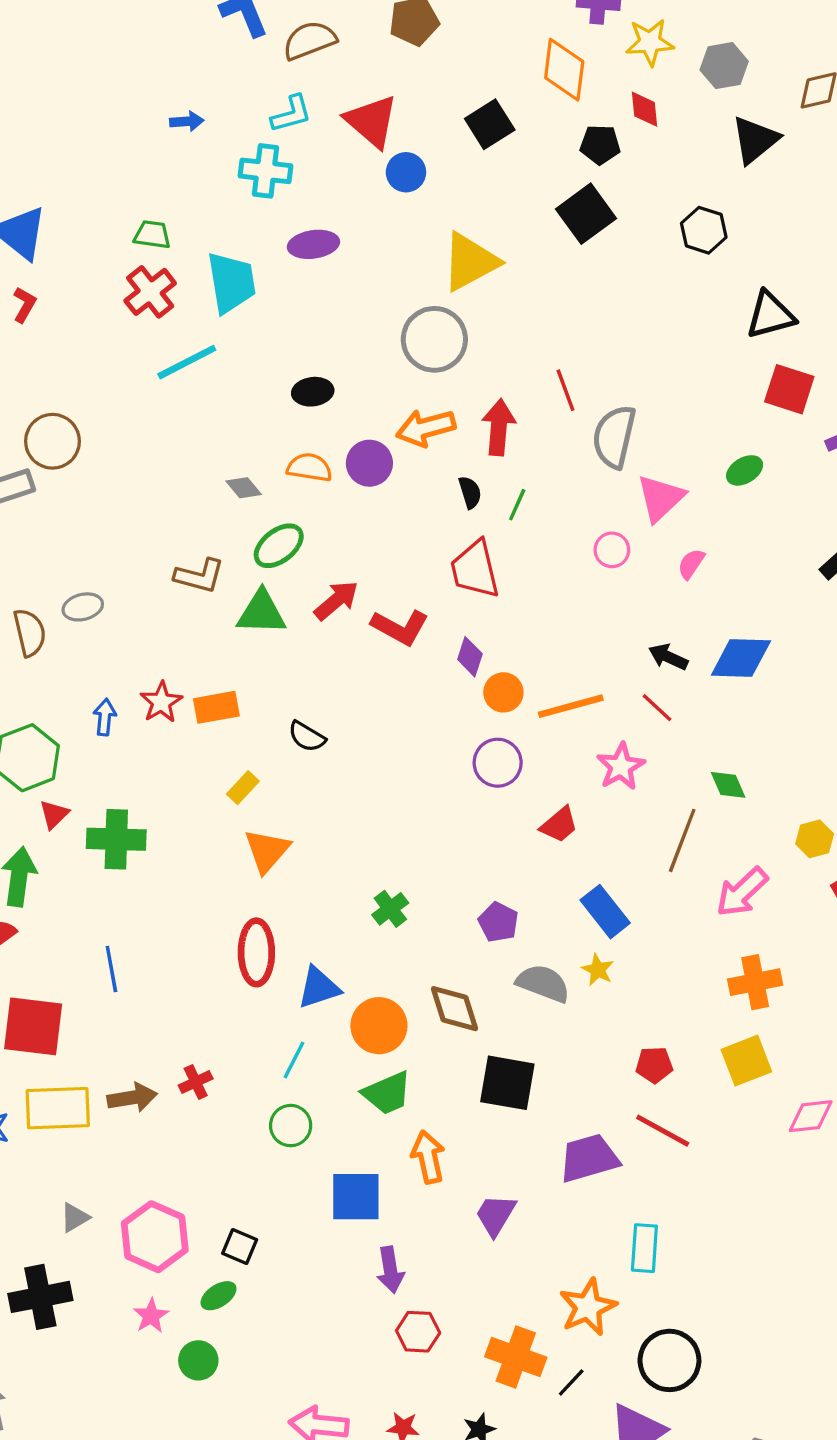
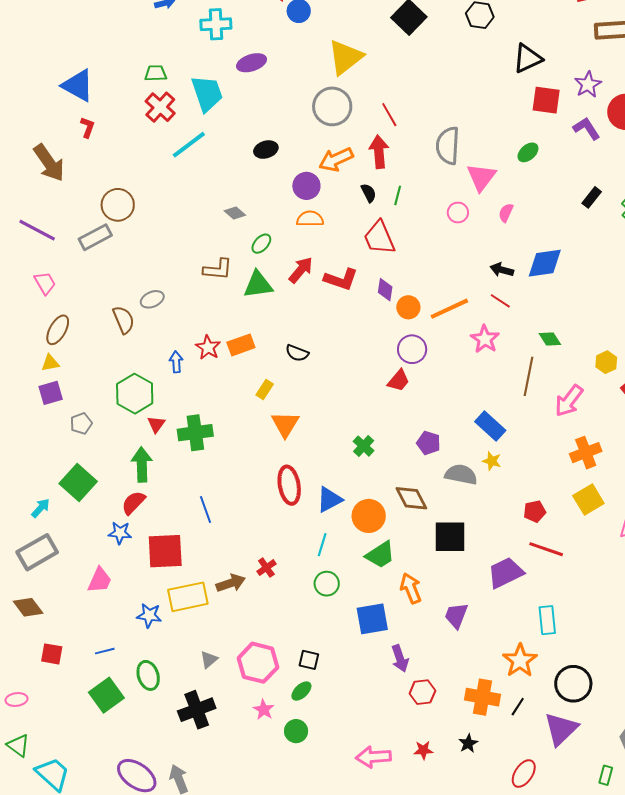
red line: (565, 390) -> (389, 115), moved
orange semicircle: (309, 467) -> (310, 219), moved
green ellipse: (279, 546) -> (261, 244), size x0.7
red trapezoid: (559, 825) -> (399, 380), moved

